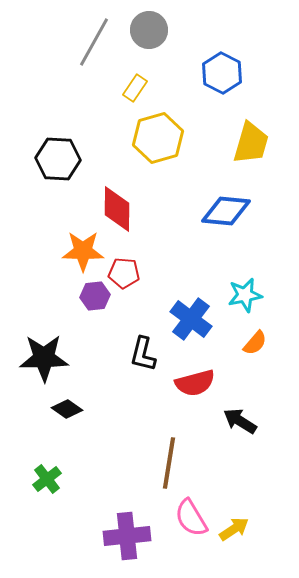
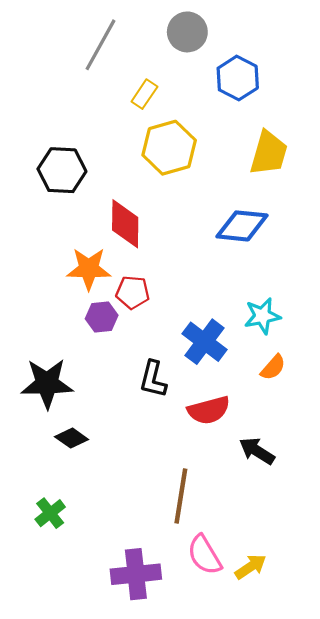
gray circle: (149, 30) -> (187, 32), moved

